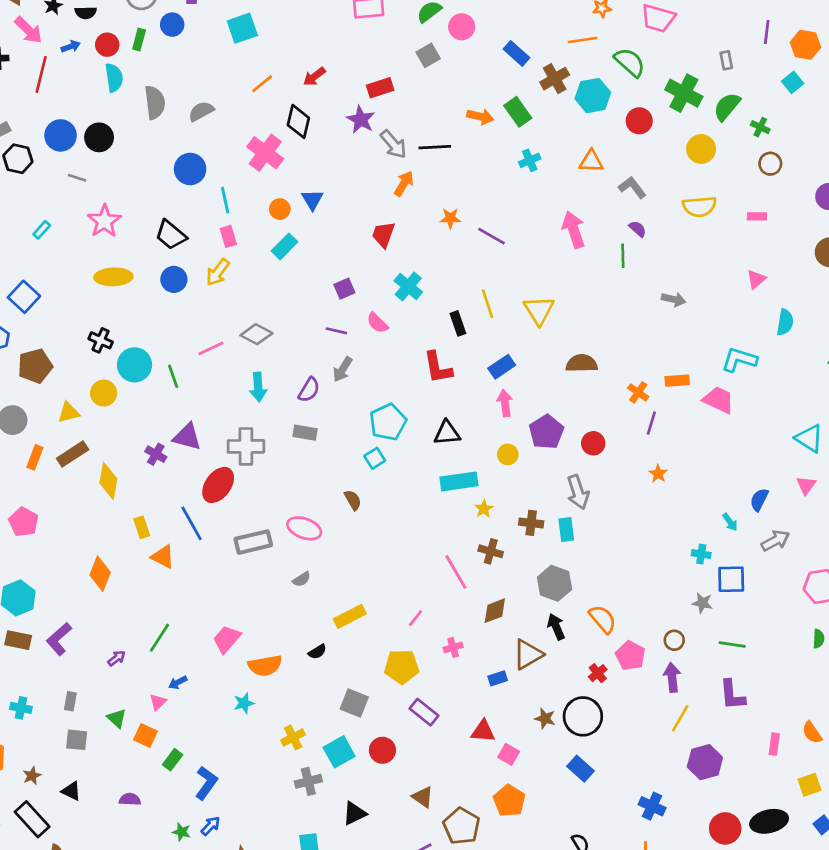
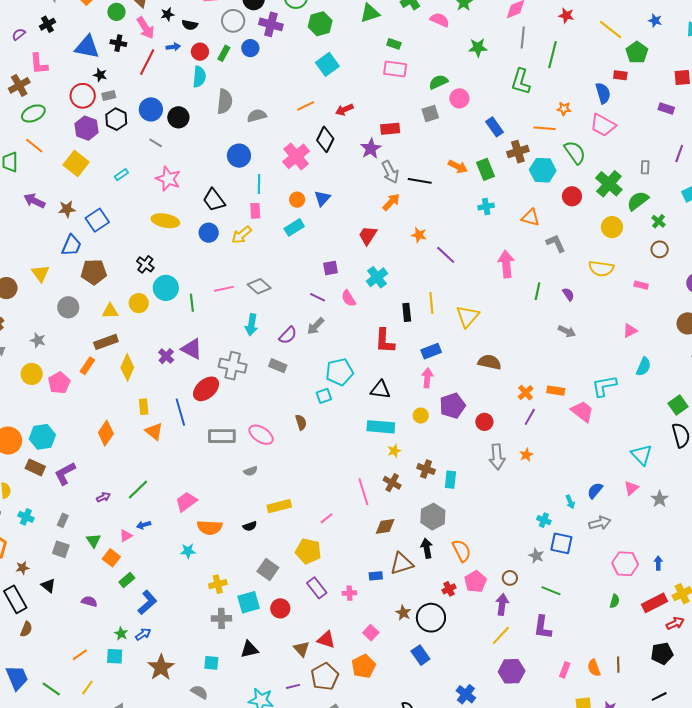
cyan square: (242, 28) -> (327, 64), moved, turned -30
pink star: (104, 221) -> (168, 179), turned -30
purple semicircle: (638, 229) -> (568, 294), moved
cyan L-shape: (739, 360) -> (604, 386), turned -40
orange rectangle: (35, 457) -> (87, 366), moved
gray arrow: (578, 492) -> (497, 457), moved
pink cross: (453, 647) -> (349, 593), moved
red triangle: (483, 731) -> (326, 640), moved

